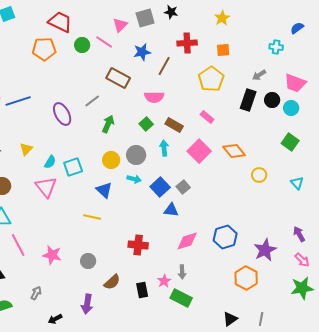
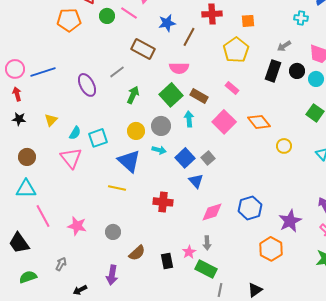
green square: (146, 124) -> (171, 95), size x1.6
blue triangle: (104, 190) -> (129, 161), size x1.4
blue triangle: (171, 210) -> (196, 181), turned 42
red cross: (138, 245) -> (163, 202), moved
gray line: (261, 319) -> (220, 290), moved

